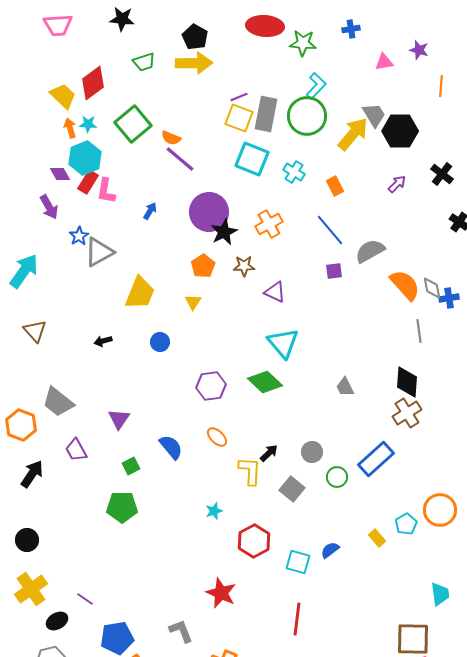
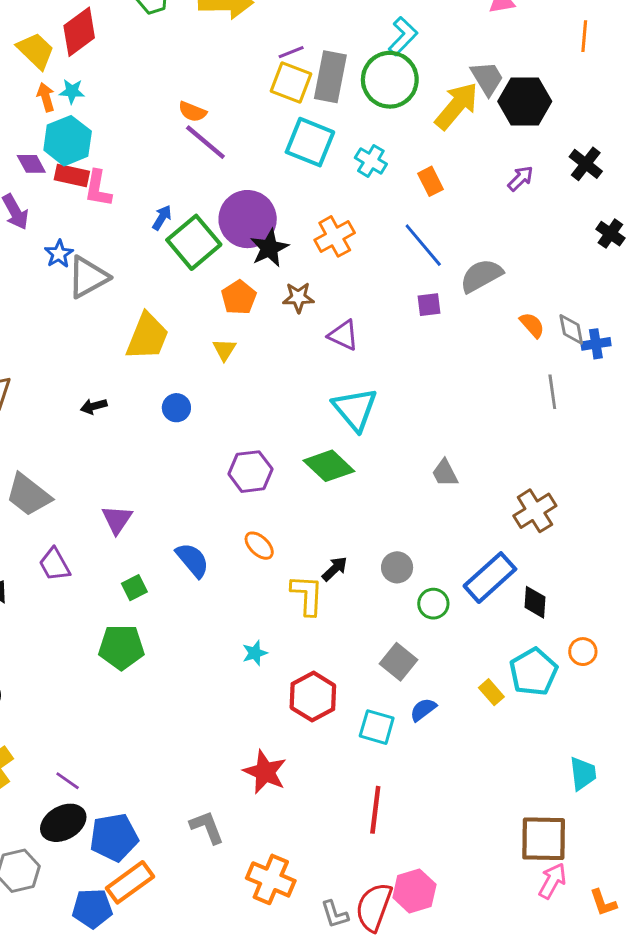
green square: (133, 124) -> (194, 242), moved
red rectangle: (88, 182) -> (72, 175), turned 70
orange semicircle: (405, 285) -> (532, 325), size x0.6
black diamond: (407, 382) -> (535, 602), moved, size x0.7
gray square: (292, 489) -> (399, 662), moved
orange circle: (440, 510) -> (583, 652), size x0.6
cyan pentagon: (406, 524) -> (533, 672), size x1.5
black ellipse: (57, 621) -> (63, 823), moved, size x1.4

